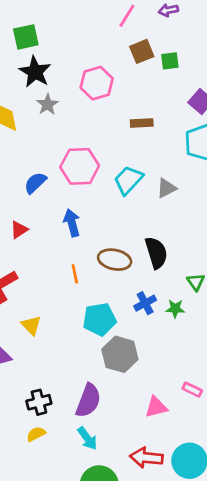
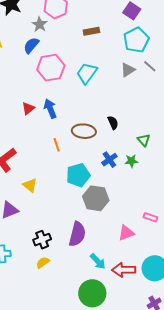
gray star: (47, 104) -> (40, 24), moved
blue semicircle: (35, 183) -> (31, 45), moved
gray triangle: (166, 188) -> (128, 70), moved
red triangle: (19, 230) -> (28, 108), moved
black semicircle: (156, 253) -> (113, 123), size x0.6
cyan arrow: (87, 438) -> (98, 261), moved

